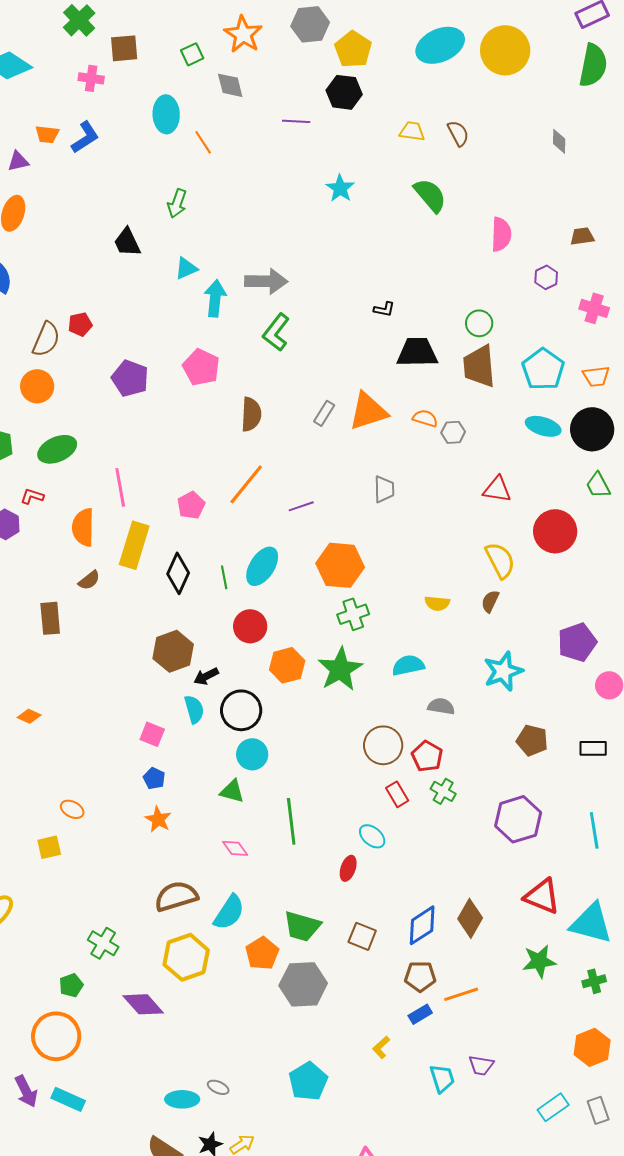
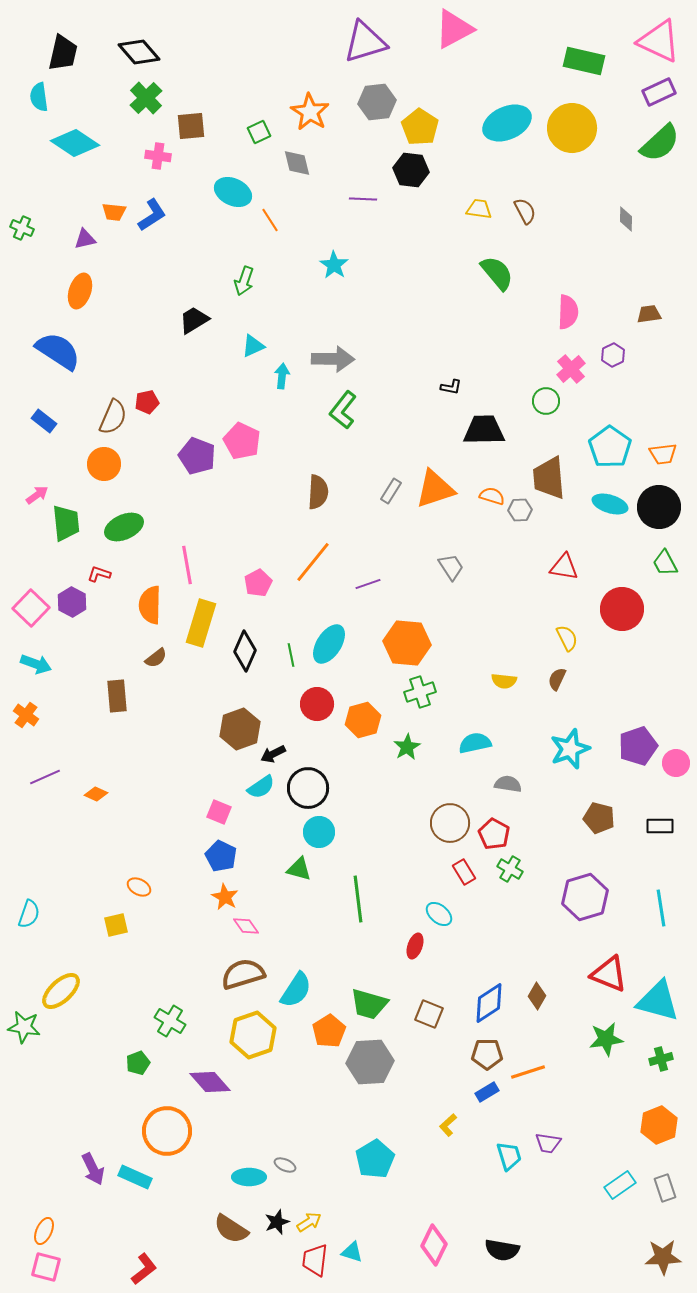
green semicircle: (593, 65) -> (660, 143), turned 36
cyan ellipse: (166, 114) -> (233, 192), turned -63
cyan star: (340, 188) -> (334, 265), moved
black trapezoid: (127, 242) -> (194, 320), turned 84
cyan arrow: (215, 298) -> (282, 376), size x0.7
pink cross: (594, 308) -> (571, 369), moved, turned 32
brown trapezoid: (479, 366) -> (549, 478), moved
pink pentagon: (201, 367) -> (242, 441), moved
gray trapezoid: (384, 489) -> (451, 567), turned -32
yellow semicircle: (500, 560) -> (567, 638), size x0.7
purple pentagon: (577, 642) -> (638, 746), moved
orange hexagon: (287, 665) -> (363, 720), moved
green star: (340, 669) -> (407, 747), size x0.6
cyan semicircle: (194, 709) -> (261, 787), turned 72
blue pentagon: (154, 778) -> (221, 856), size x1.4
pink diamond: (235, 848) -> (246, 926), moved
brown diamond: (470, 918) -> (537, 996), size x0.7
orange circle: (56, 1036) -> (167, 1131), moved

